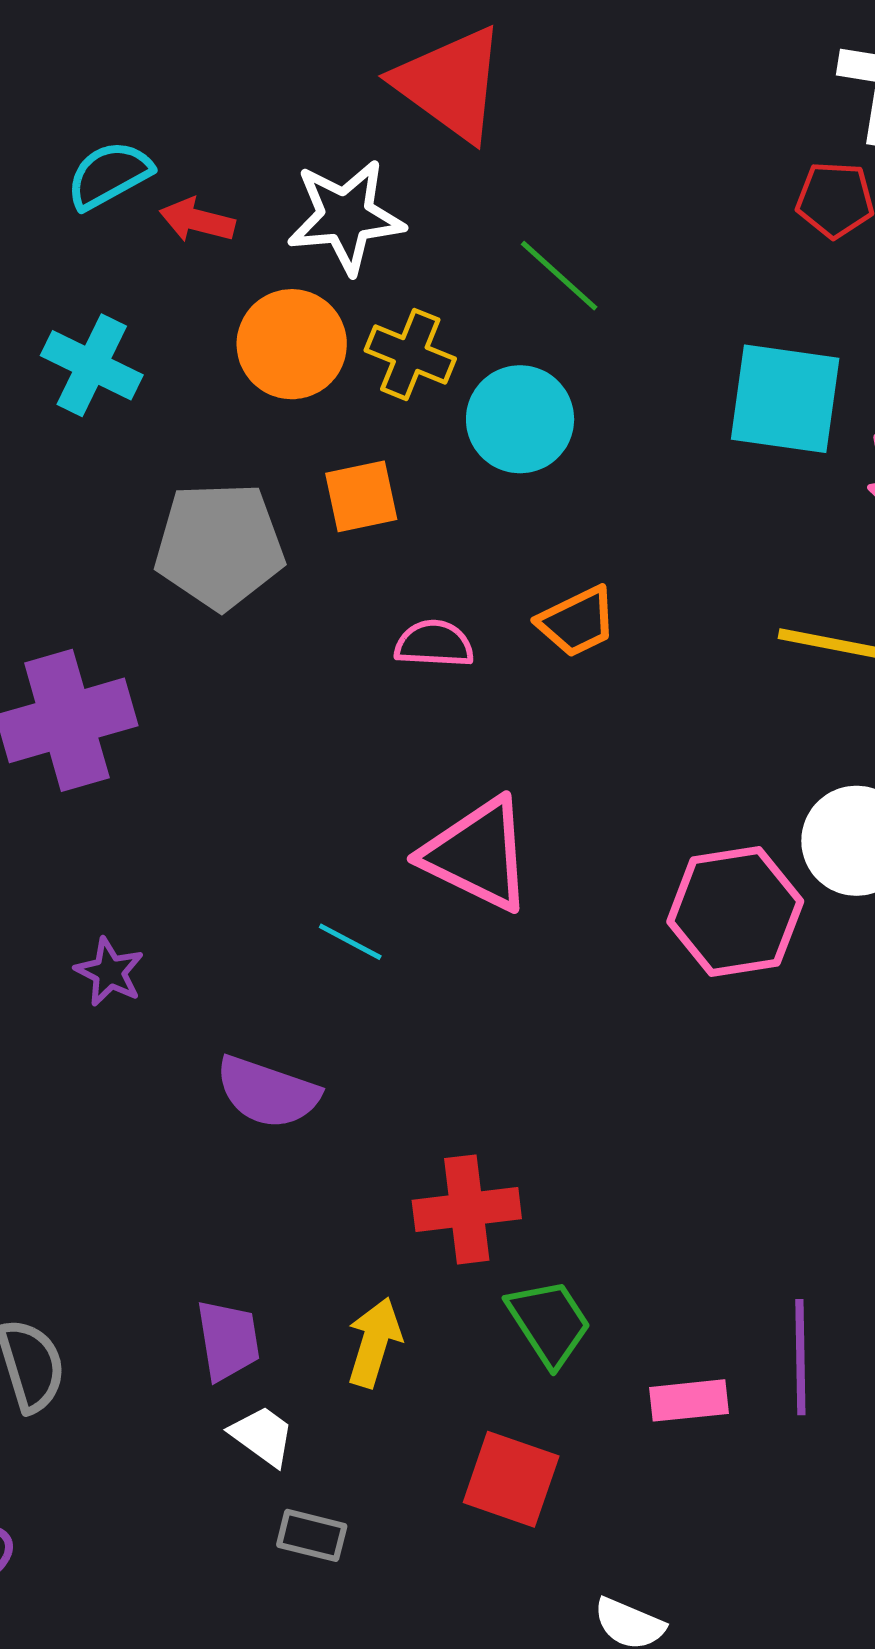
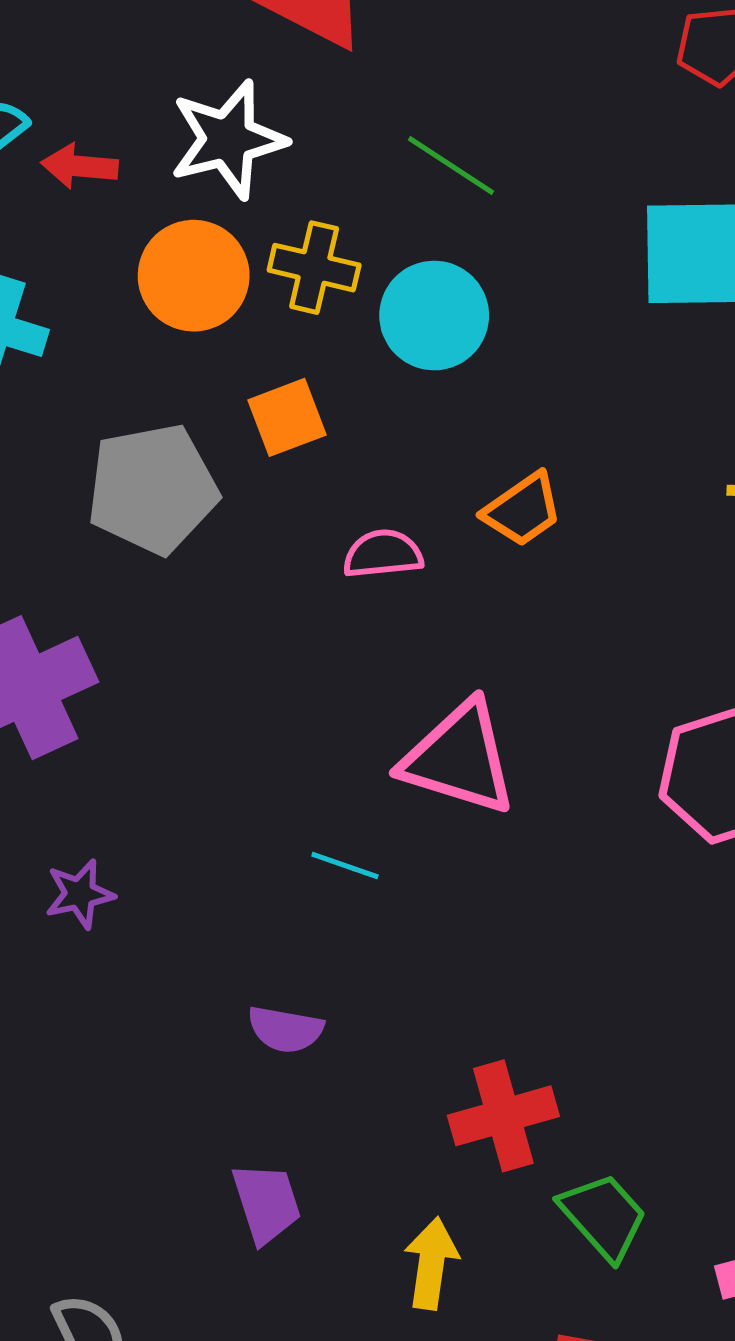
purple star: (109, 972) -> (80, 894), moved, turned -30
purple semicircle: (267, 1092) -> (285, 1029), size x0.7
purple trapezoid: (228, 1340) -> (266, 1203), moved

